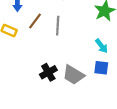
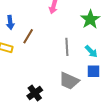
gray line: (58, 26) -> (67, 47), moved
black cross: (48, 72) -> (35, 93), moved

